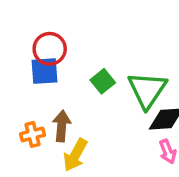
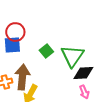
brown arrow: (62, 126) -> (22, 77), size x1.4

